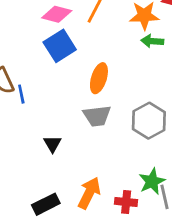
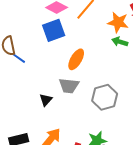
blue line: (21, 94) -> (19, 58), turned -56
black triangle: (52, 144) -> (46, 100), moved

